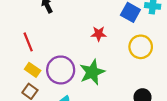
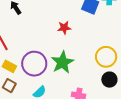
yellow circle: (141, 47) -> (106, 57), moved

